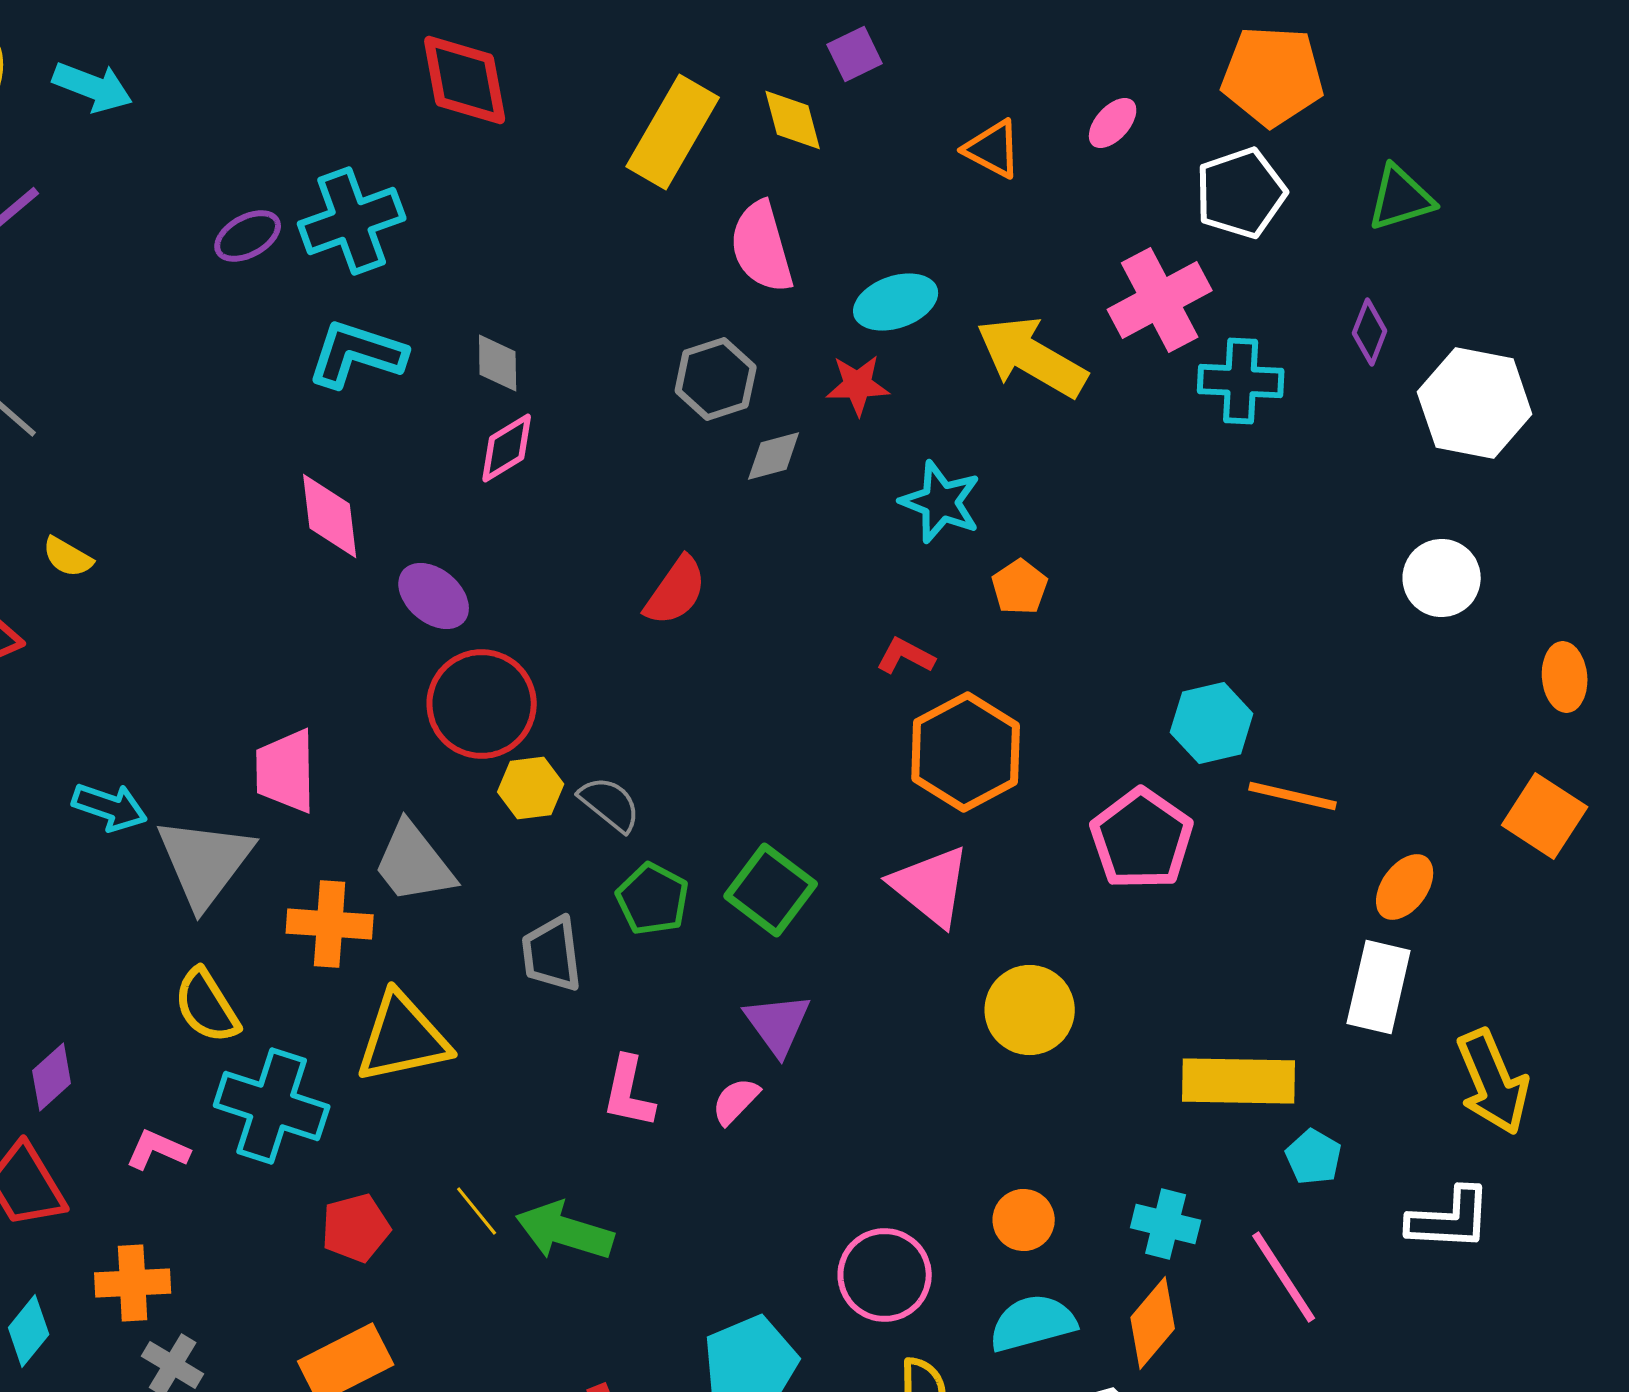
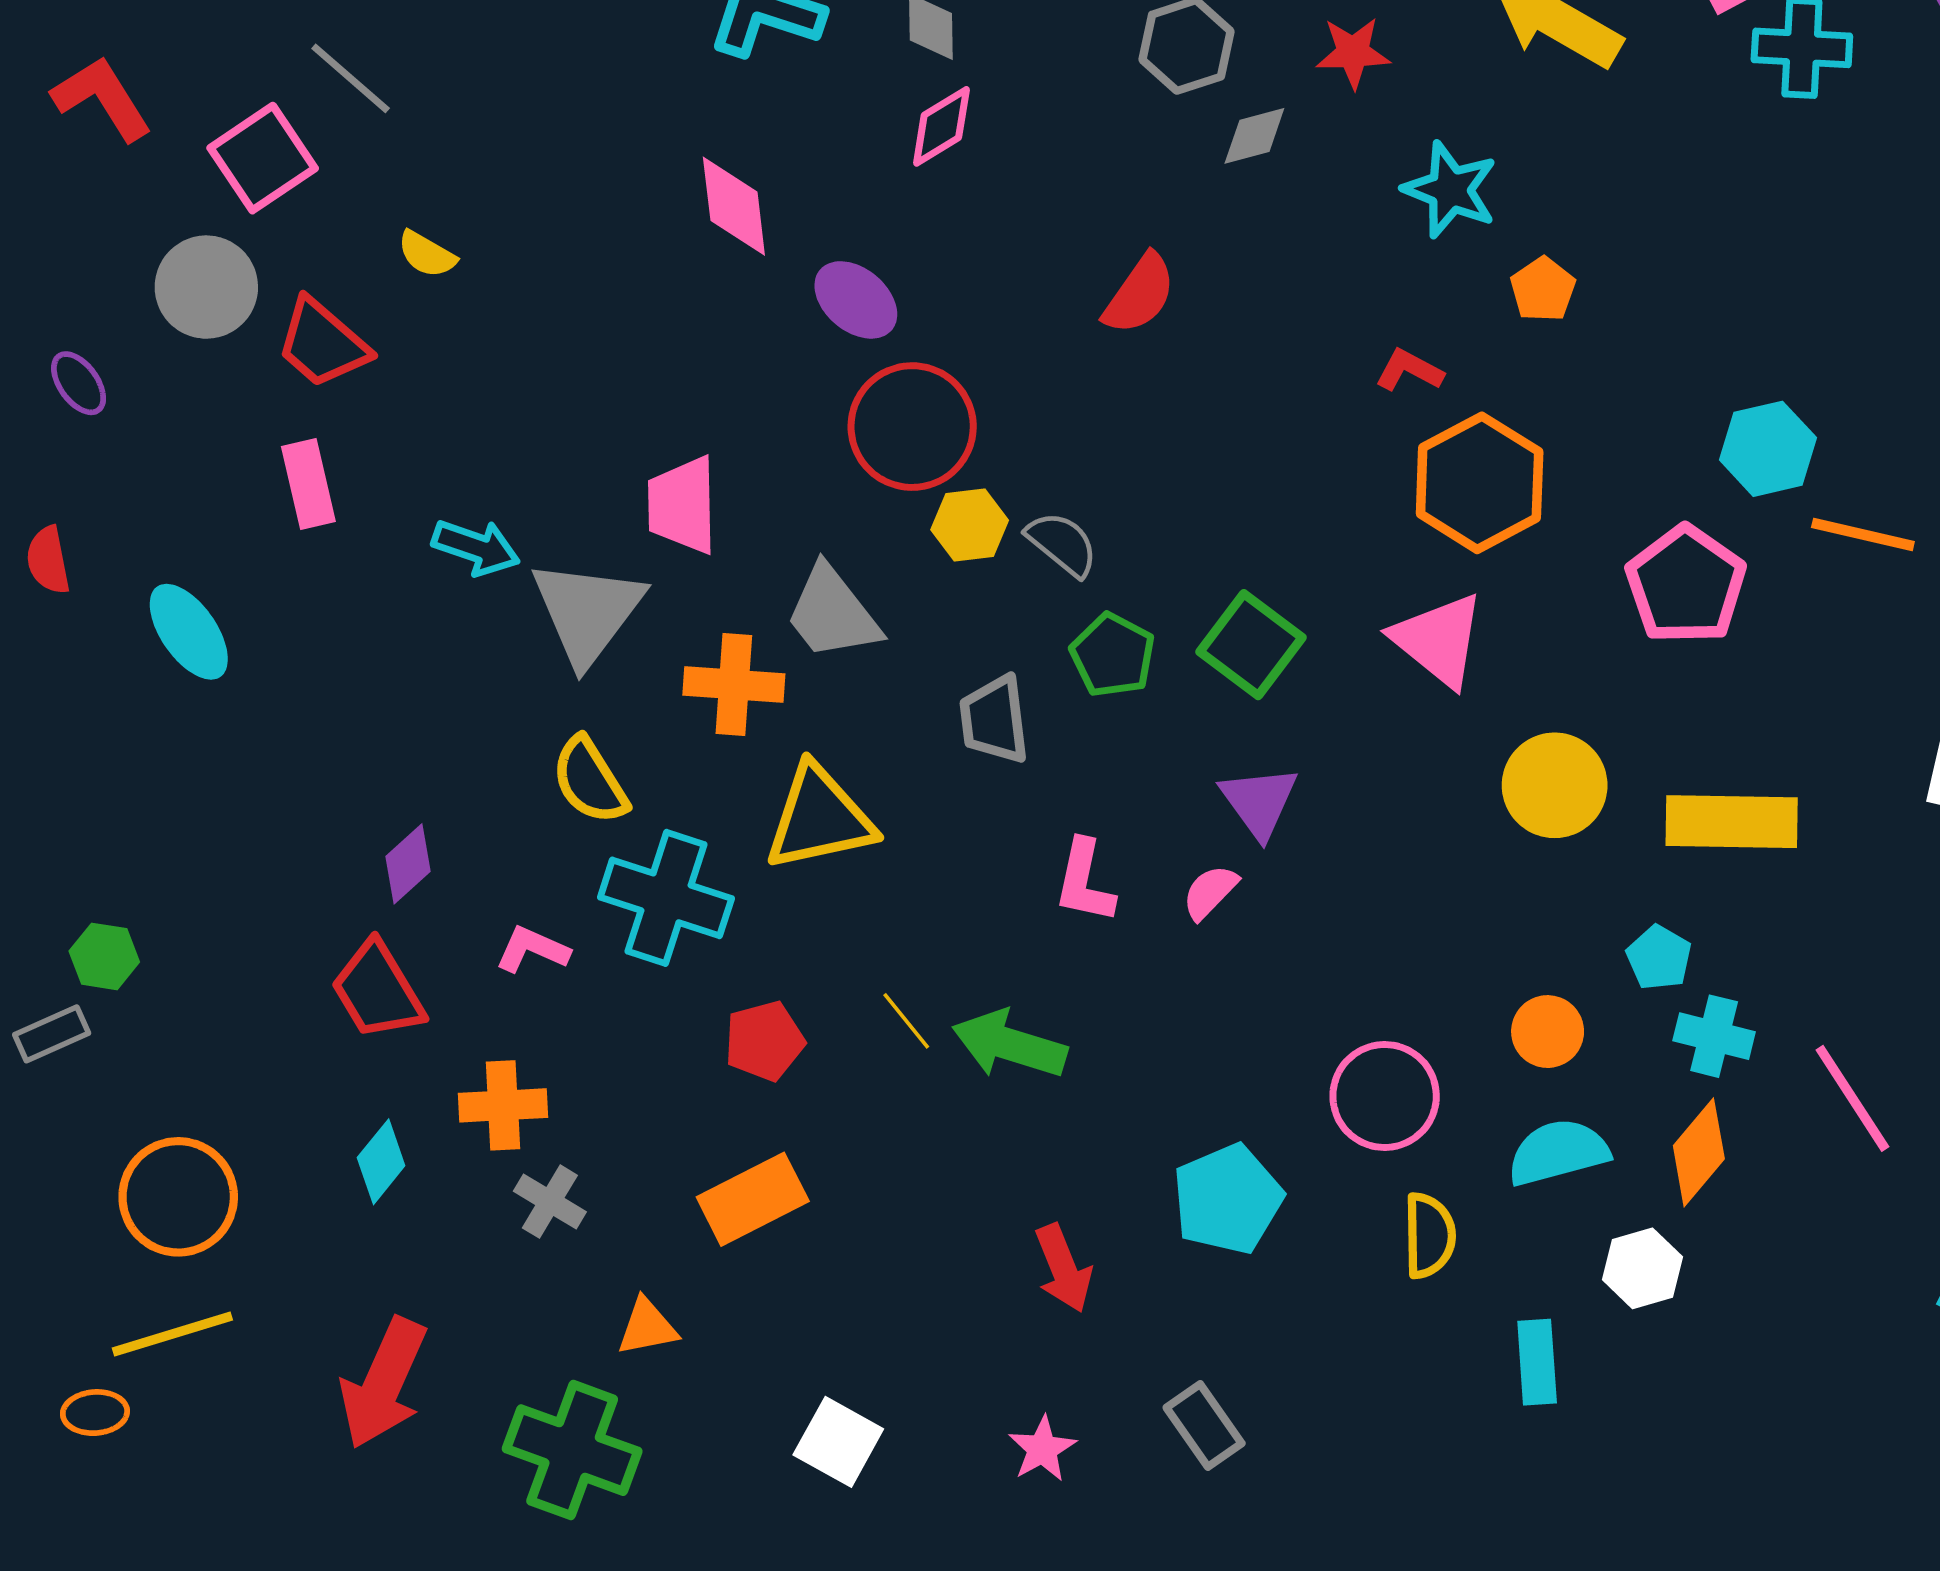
yellow rectangle: (1239, 1081) -> (1732, 822), moved
cyan pentagon: (1314, 1157) -> (1659, 958), moved

